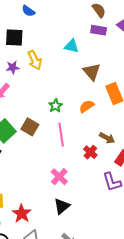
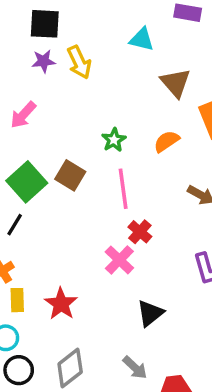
purple star: (13, 67) -> (44, 61), moved
red cross: (90, 152) -> (140, 232), moved
black triangle: (62, 206) -> (150, 313), moved
red star: (22, 214) -> (61, 304), moved

